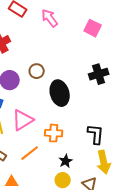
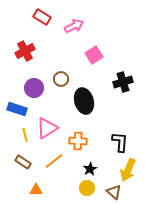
pink arrow: (50, 18) -> (74, 26), turned 102
pink square: (93, 28) -> (94, 55), moved, turned 30
yellow arrow: (104, 162) -> (128, 170), turned 35

